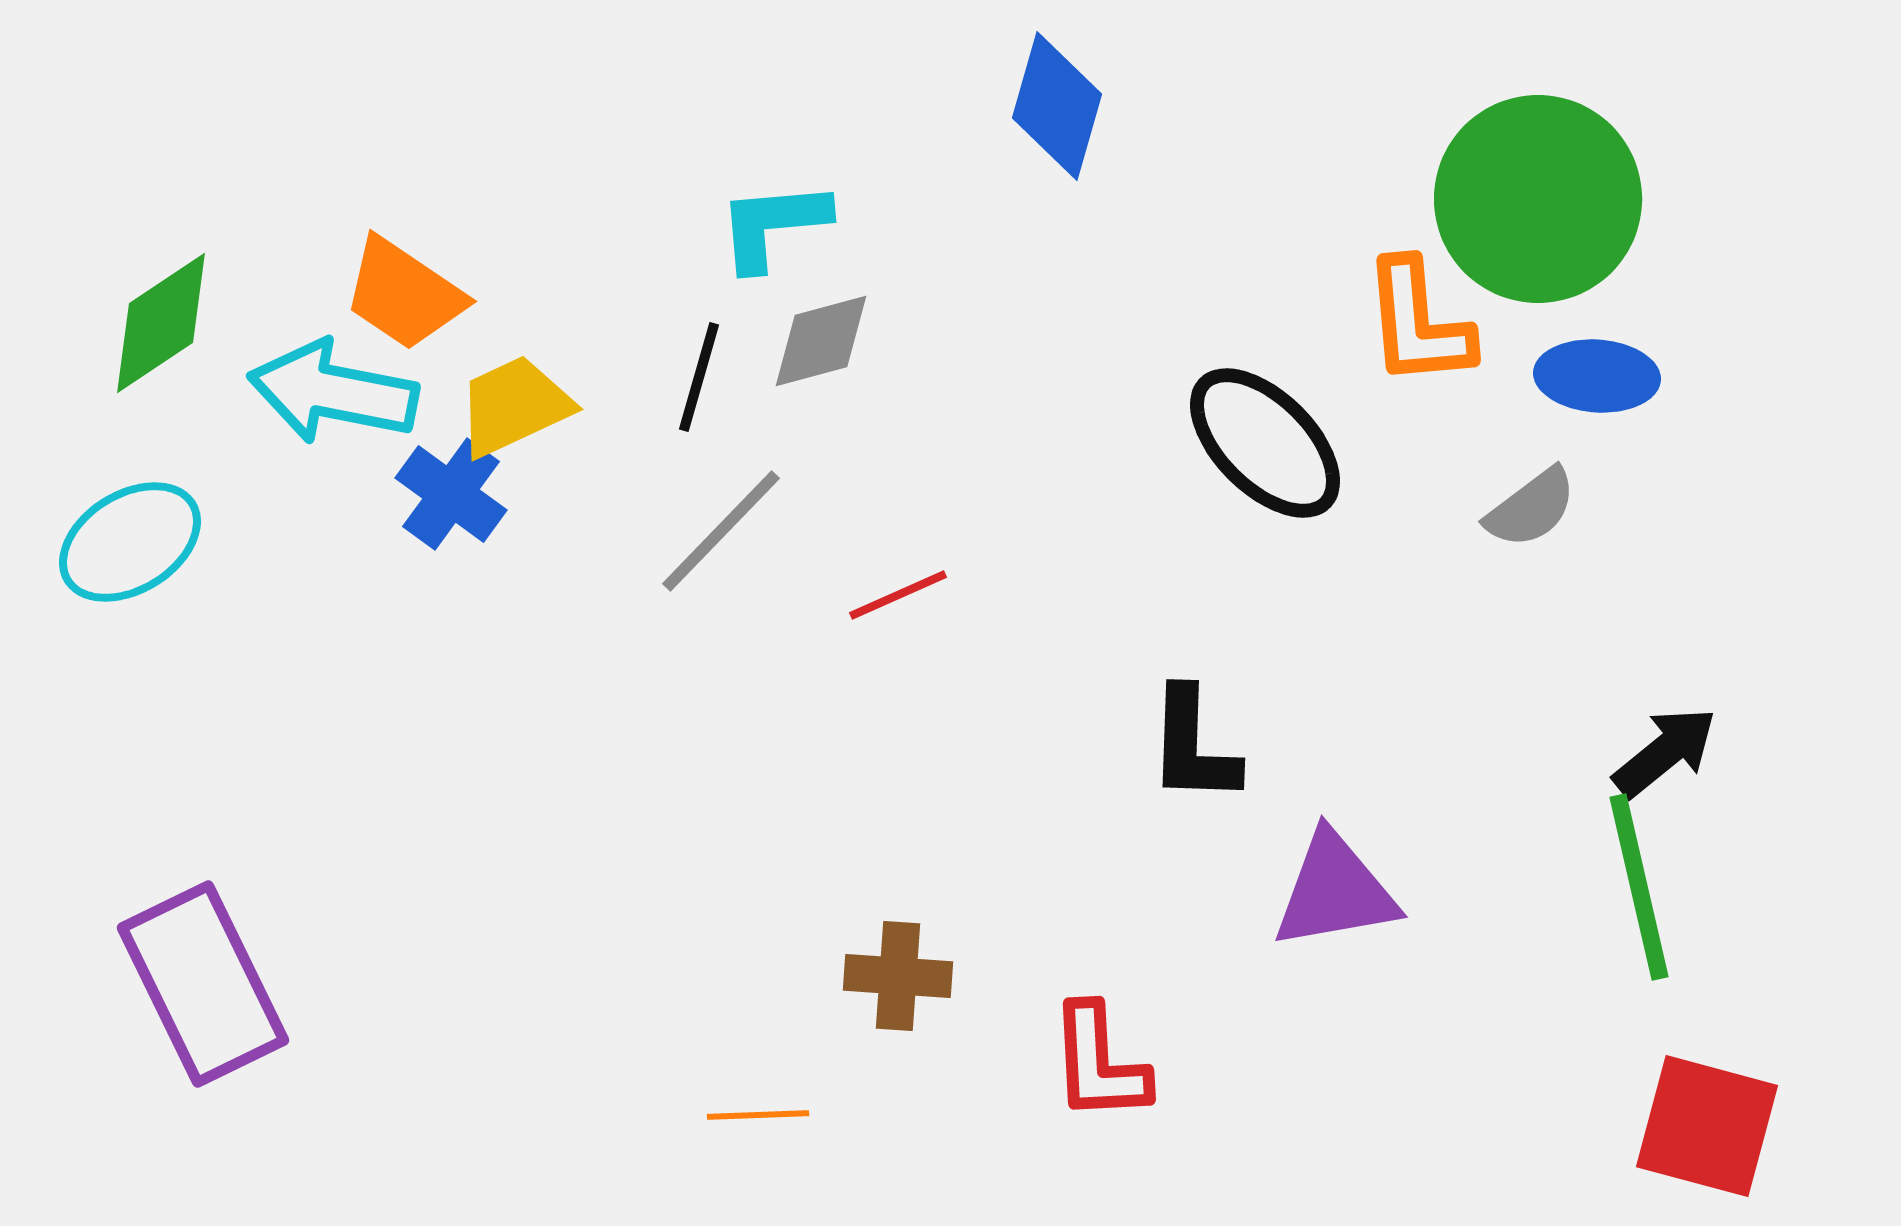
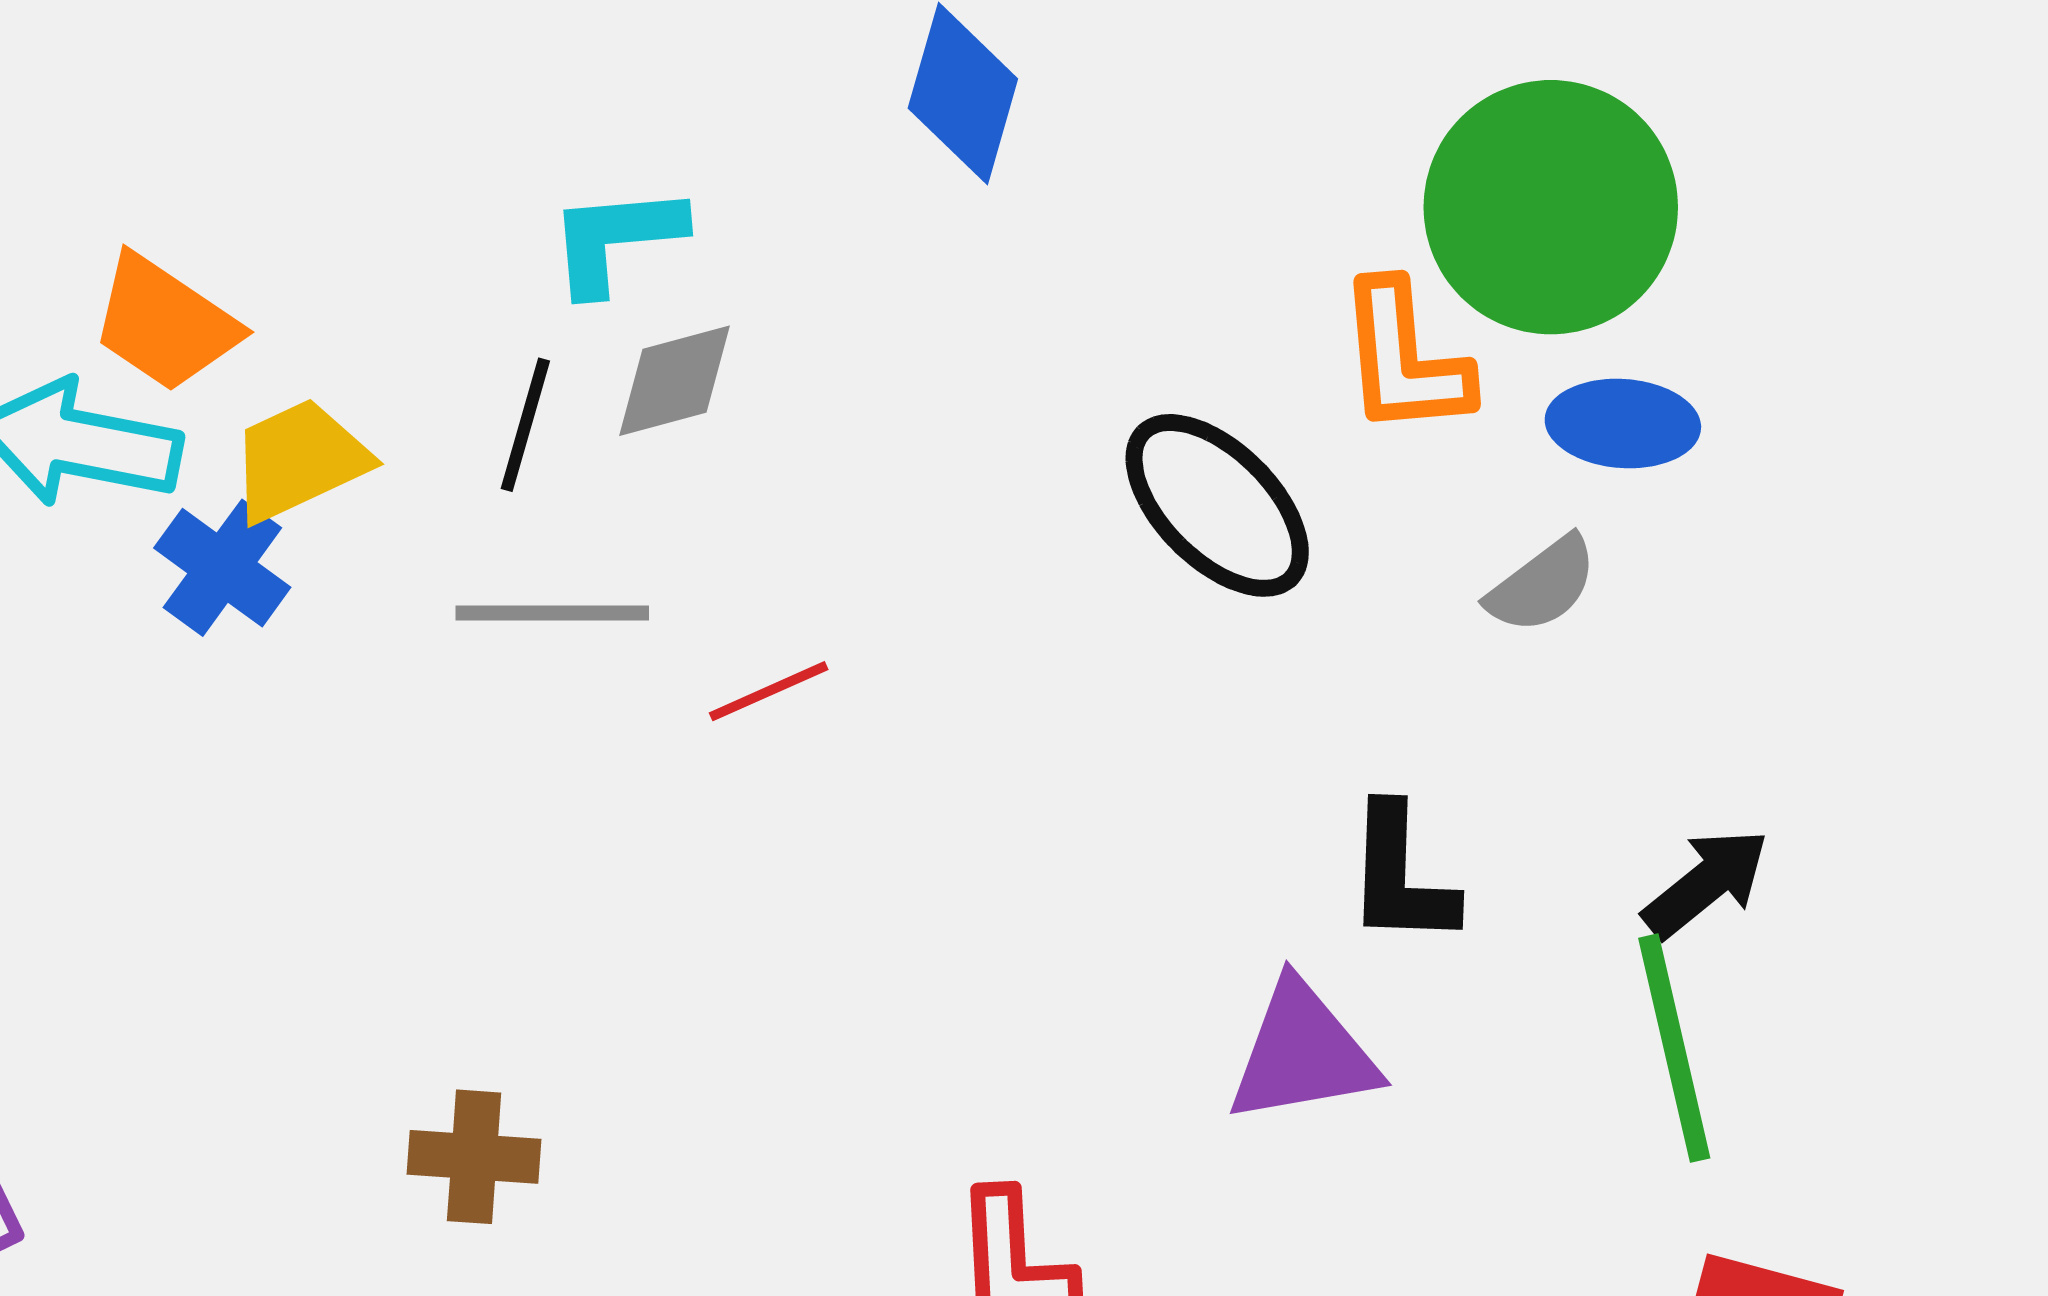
gray line: (721, 531) -> (552, 613), turned 46
black L-shape: (1193, 746) -> (1400, 876), moved
brown cross: (898, 976) -> (474, 1157), moved

